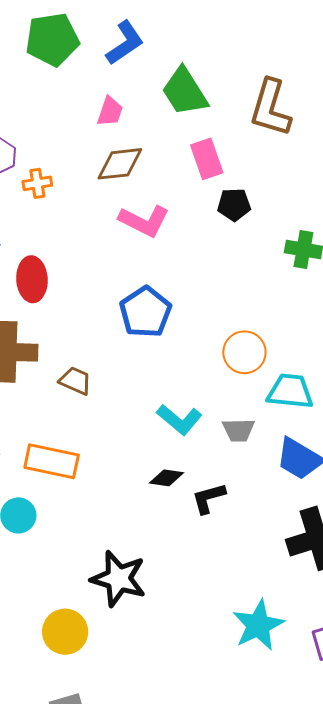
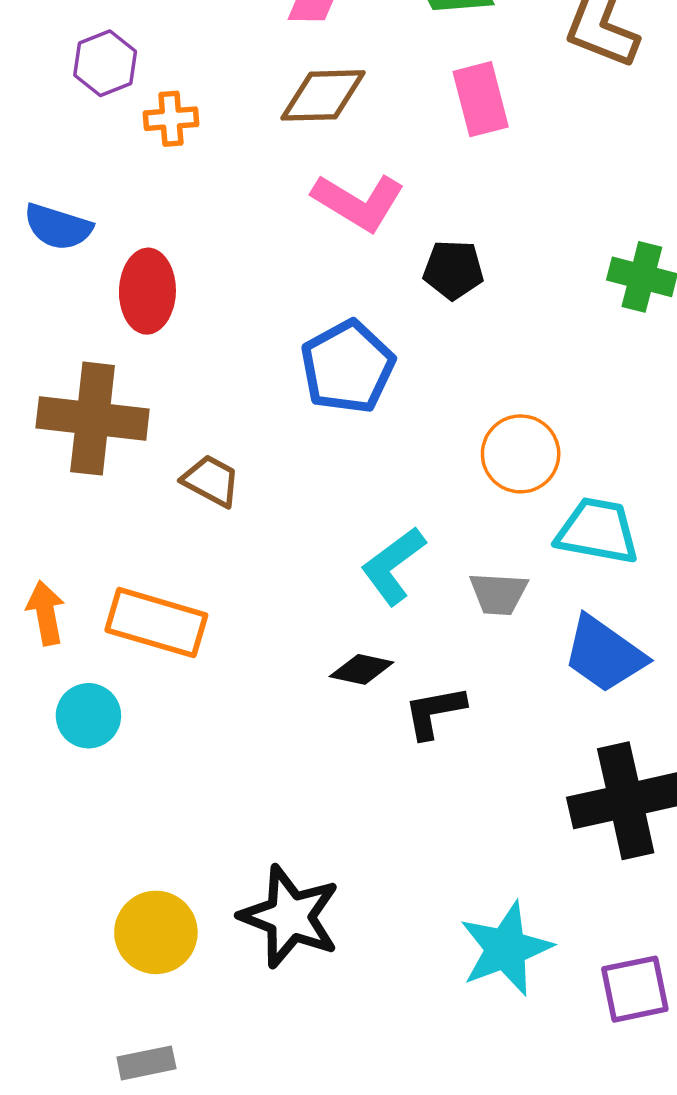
black pentagon: (234, 205) -> (453, 270), moved
cyan L-shape: (179, 419) -> (393, 566), turned 99
black star: (118, 579) -> (290, 917), moved

